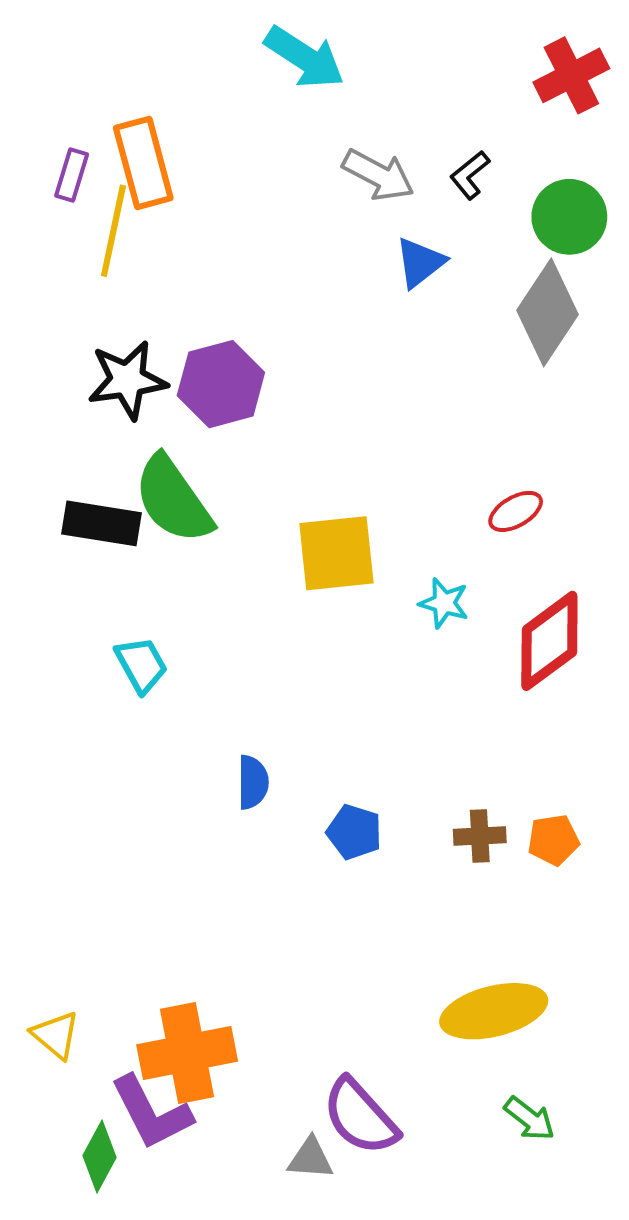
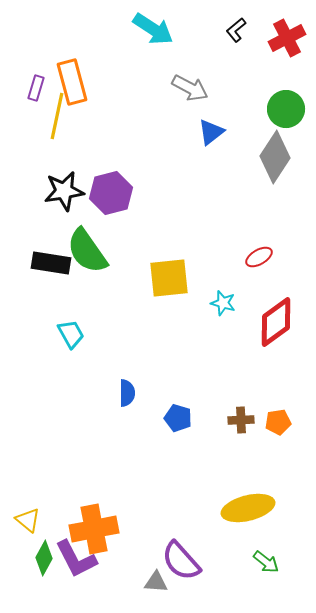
black L-shape: (470, 175) -> (236, 30), moved
green diamond: (99, 1157) -> (44, 558), moved

